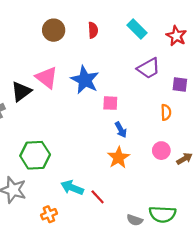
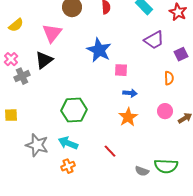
pink triangle: (47, 78) -> (52, 33), moved, turned 30
purple square: (180, 85) -> (181, 54), turned -32
blue arrow: (121, 130) -> (130, 93), turned -56
green hexagon: (35, 155) -> (74, 110), moved
cyan arrow: (72, 188) -> (68, 143), moved

